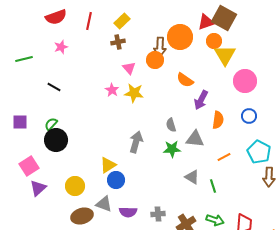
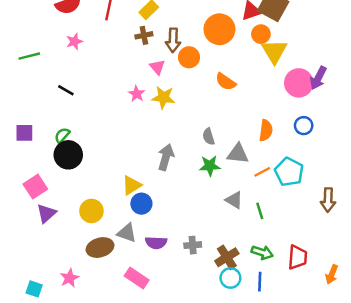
brown arrow: (160, 47) -> (173, 40), moved
purple arrow: (201, 100) -> (318, 78), moved
cyan pentagon: (259, 152) -> (289, 172), moved
orange line: (224, 157) -> (262, 172), moved

